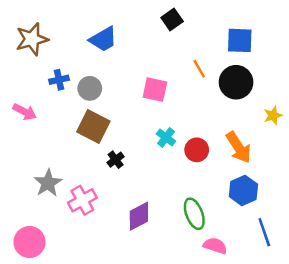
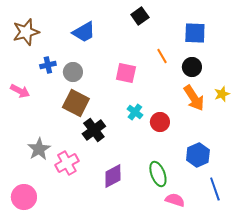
black circle: (236, 82) -> (192, 67), size x0.7
orange arrow: (238, 147) -> (194, 98), moved
black cross: (116, 160) -> (94, 130), size x1.6

